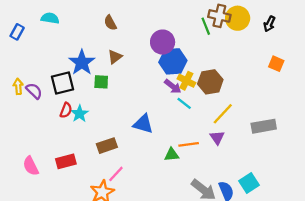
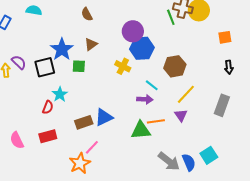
black arrow: (269, 24) -> (229, 67), moved, turned -32
orange square: (276, 64) -> (225, 37), moved, turned -32
yellow cross: (186, 81) -> (123, 66), moved
purple arrow: (173, 86) -> (145, 99), moved, turned -35
purple semicircle: (34, 91) -> (19, 62), moved
red semicircle: (66, 110) -> (48, 107), moved
blue triangle: (143, 124) -> (104, 117), moved, turned -42
gray rectangle: (264, 126) -> (222, 105), turned -60
green triangle: (172, 155) -> (141, 130), size x1.5

